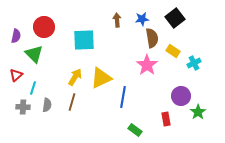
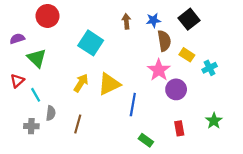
red circle: (44, 27) -> (47, 16), moved
purple semicircle: (16, 36) -> (17, 39), turned -120
cyan square: (84, 40) -> (91, 43), turned 35
cyan line: (33, 88) -> (36, 95), turned -48
purple circle: (181, 96) -> (176, 89), moved
brown line: (72, 102) -> (78, 124), moved
gray cross: (23, 107) -> (31, 126), moved

